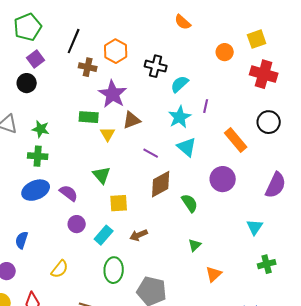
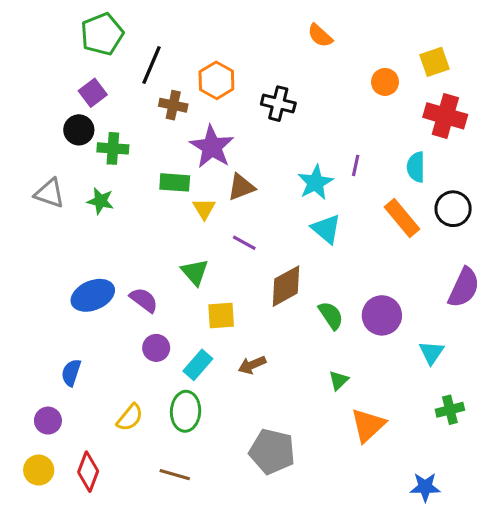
green pentagon: (28, 27) -> (102, 34), moved
cyan semicircle: (180, 84) -> (416, 167), moved, turned -48
black circle: (269, 122) -> (453, 209), moved
purple line: (151, 153) -> (244, 243), moved
green cross: (38, 156) -> (113, 148), moved
purple circle: (223, 179) -> (382, 315), moved
green ellipse: (114, 270) -> (186, 411), moved
orange triangle: (214, 274) -> (368, 425), size x1.4

